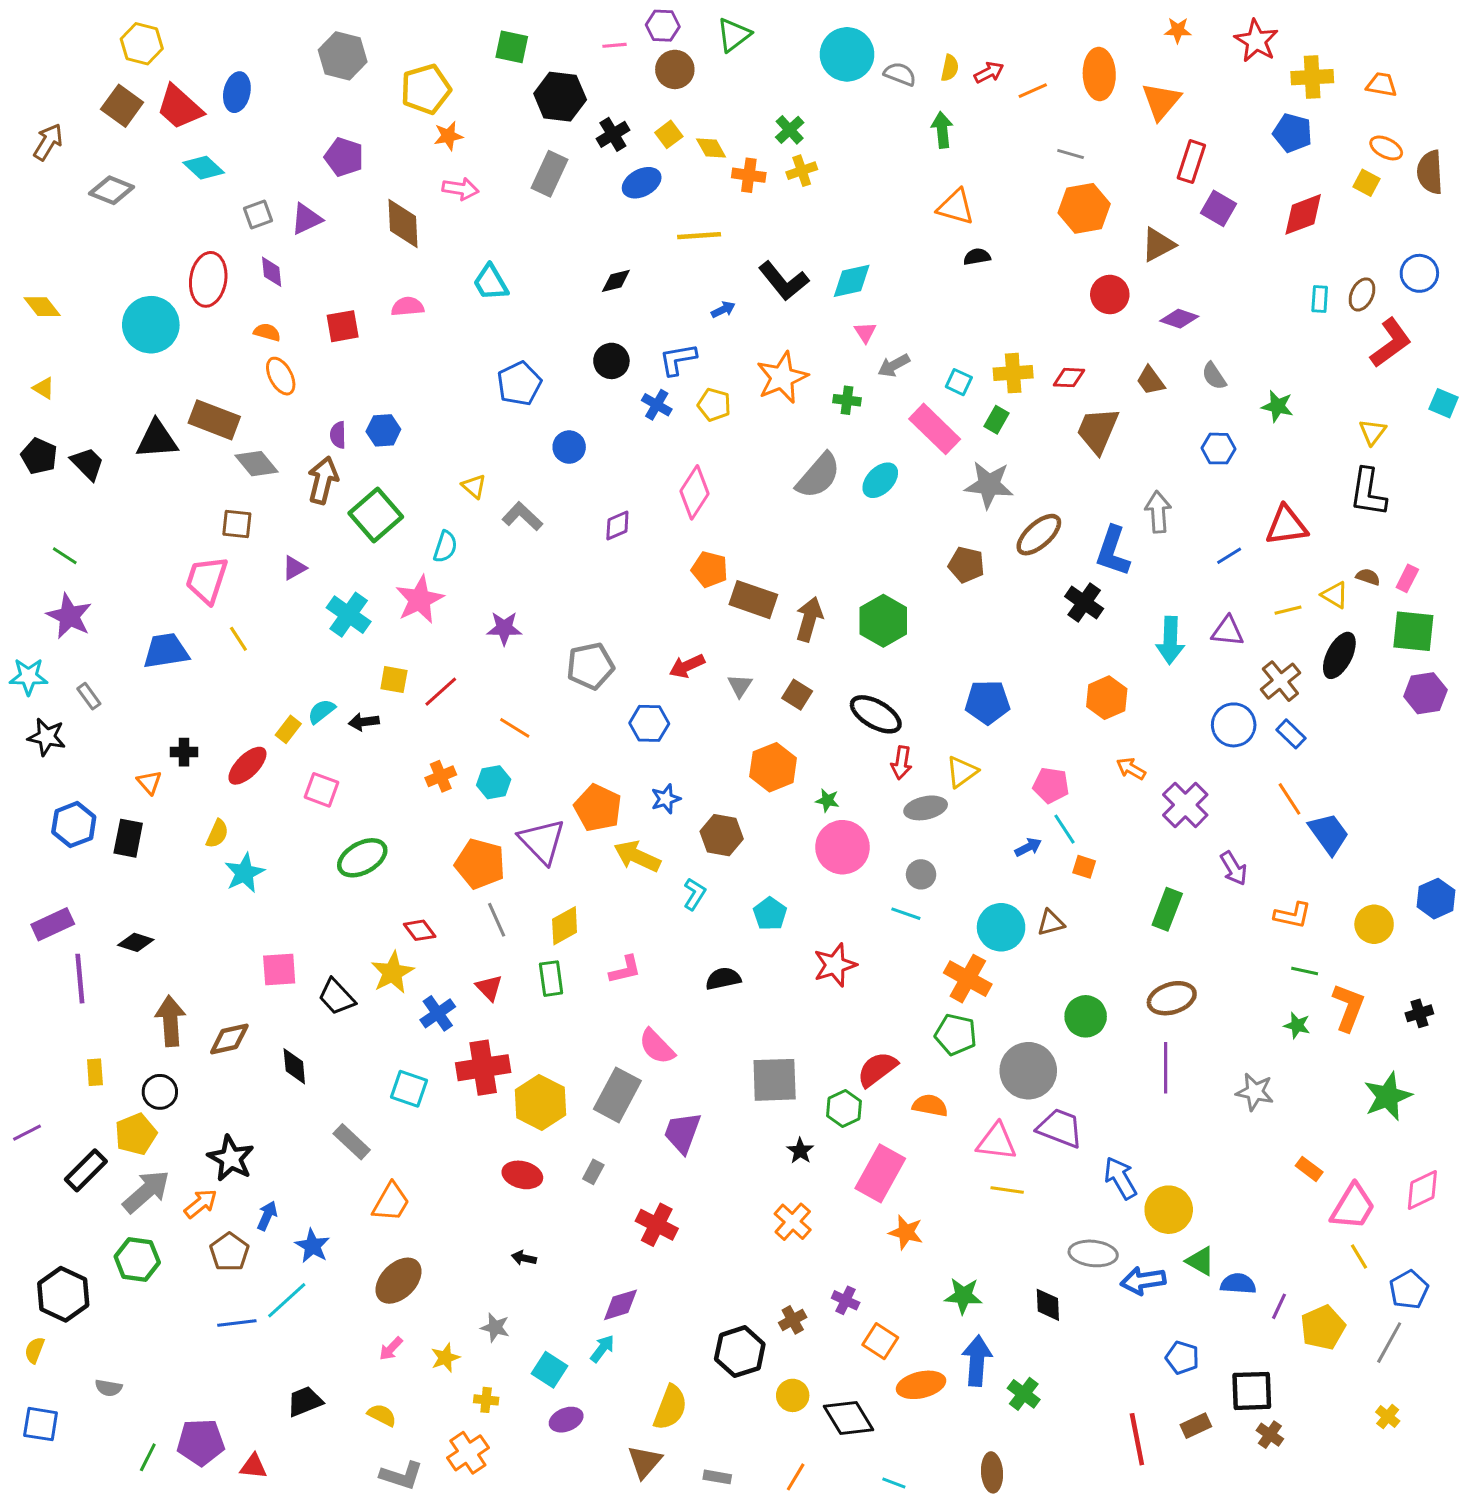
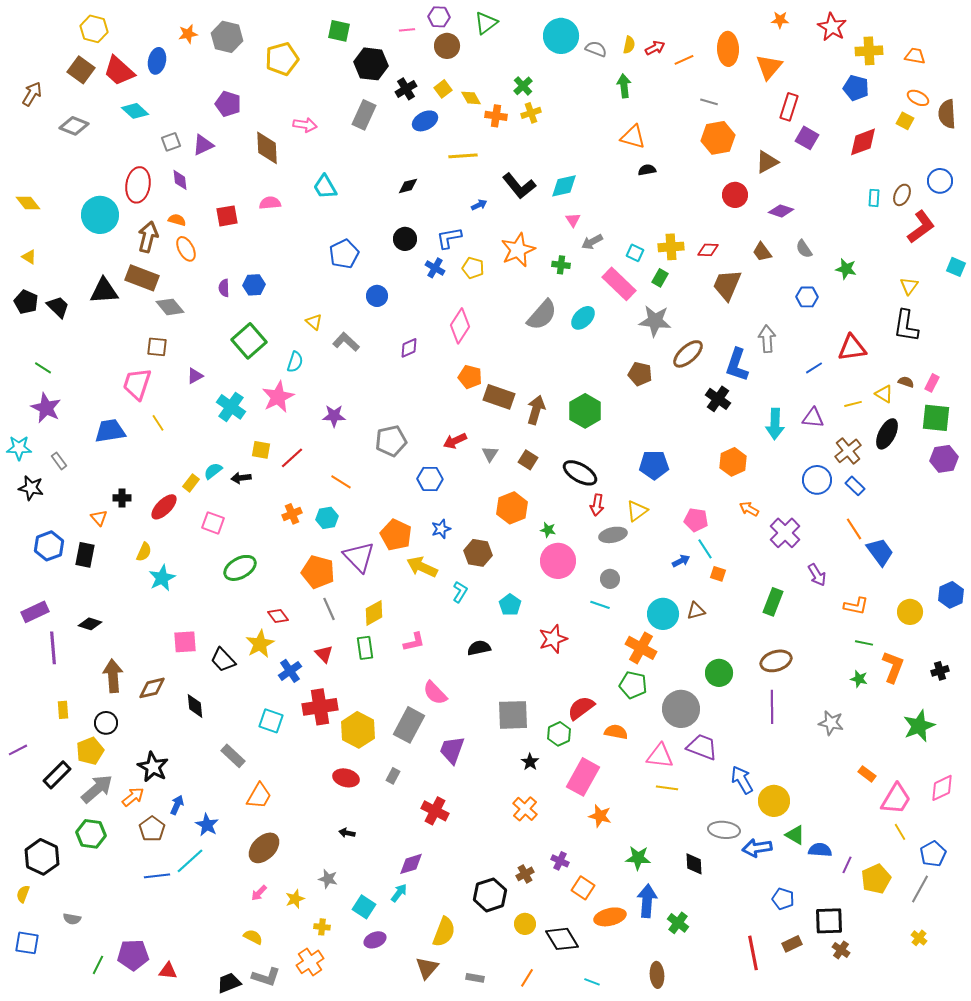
orange star: (448, 136) -> (188, 34), moved
brown arrow: (323, 480) -> (148, 237), moved
black trapezoid: (305, 1401) -> (229, 983), moved

